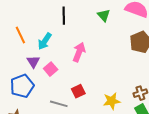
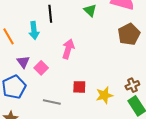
cyan arrow: (45, 41) -> (34, 31), moved, turned -36
red square: (78, 91) -> (79, 87), moved, turned 32

